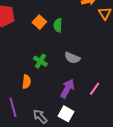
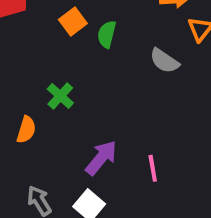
gray semicircle: (72, 58) -> (164, 61), moved
pink line: (95, 89) -> (153, 168), turned -56

